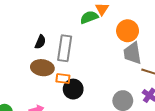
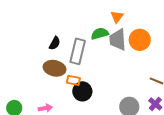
green semicircle: (89, 17) -> (100, 34), moved
gray trapezoid: (132, 53) -> (118, 40), moved

